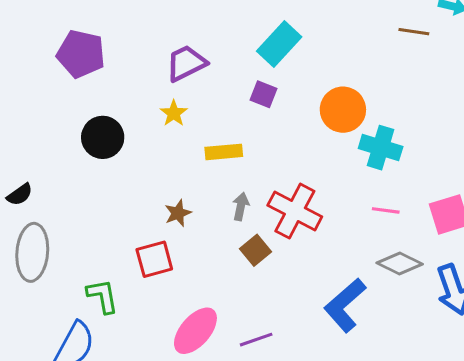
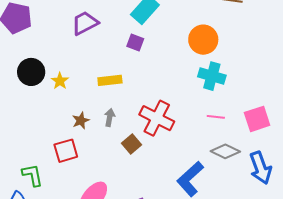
orange circle: (343, 110) -> (203, 40), moved
yellow star: (174, 113) -> (60, 81), moved
gray arrow: (241, 206) -> (110, 117), moved

